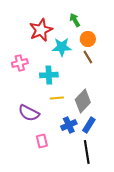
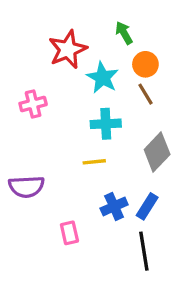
cyan star: (62, 47) -> (102, 78), turned 30
cyan cross: (49, 75) -> (106, 124), moved
gray diamond: (83, 101) -> (157, 152), moved
purple semicircle: (29, 113) -> (26, 187), moved, turned -30

